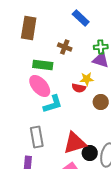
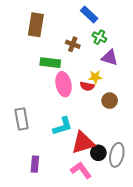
green cross: (101, 47) -> (99, 37), moved, turned 32
pink ellipse: (40, 86) -> (64, 84), moved, turned 30
cyan L-shape: (53, 104) -> (62, 126), moved
gray rectangle: (37, 137) -> (22, 119), moved

